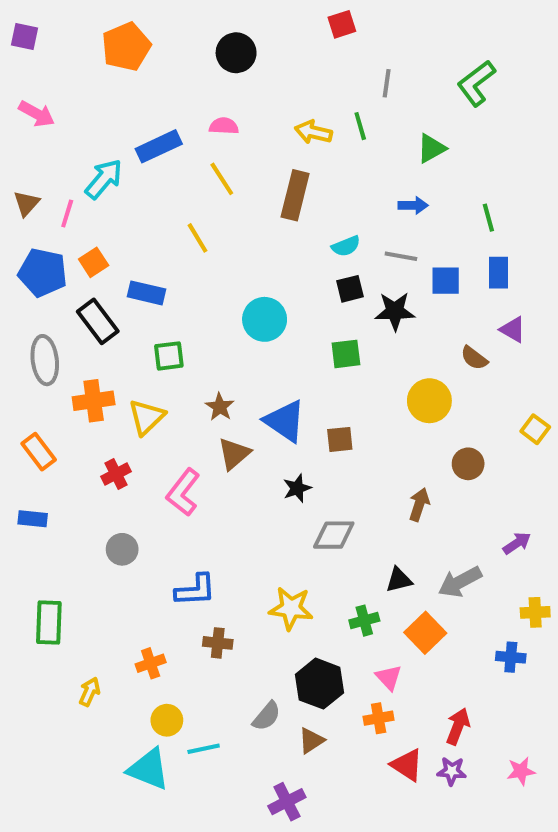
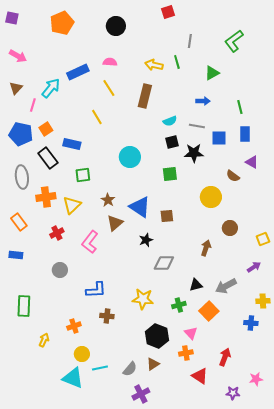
brown triangle: (26, 203) -> (16, 88), moved
yellow square: (535, 429) -> (263, 239), moved, turned 32
gray semicircle: (267, 716) -> (130, 369), moved
purple star: (452, 771) -> (233, 393), moved

